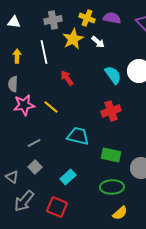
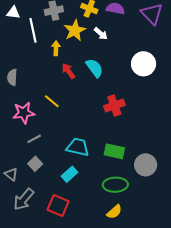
white line: (44, 52) -> (33, 30), moved
yellow arrow: (17, 56) -> (56, 48), moved
cyan semicircle: (113, 75) -> (95, 68), moved
pink star: (24, 105) -> (24, 113), moved
cyan trapezoid: (78, 136) -> (78, 147), moved
yellow semicircle: (120, 213) -> (114, 212), moved

